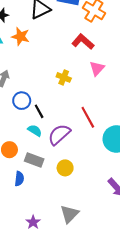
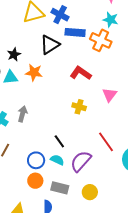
red L-shape: (83, 42) -> (81, 73), moved
blue circle: (22, 101) -> (36, 160), moved

